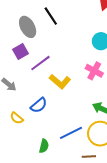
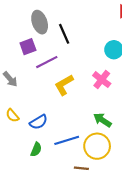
black line: (51, 16) -> (64, 34), moved
yellow L-shape: (60, 82) -> (64, 85), turned 100
blue semicircle: (39, 105) -> (38, 122), moved

